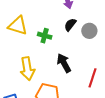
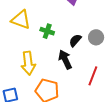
black semicircle: (70, 25) -> (75, 40), moved
gray circle: (89, 31) -> (96, 37), moved

